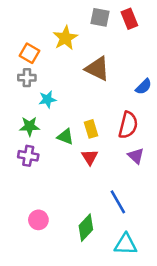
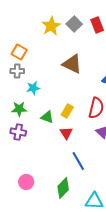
gray square: (100, 17) -> (74, 24), turned 35
yellow star: (65, 38) -> (51, 26), moved
yellow rectangle: (91, 129) -> (67, 111), turned 48
blue line: (118, 202) -> (78, 161), moved

